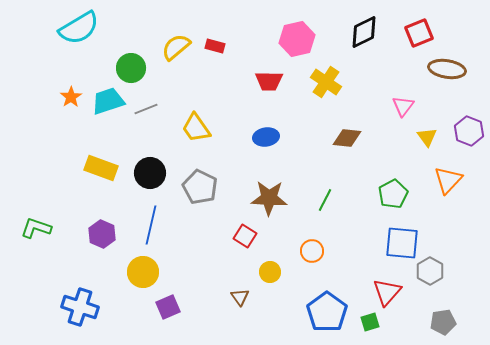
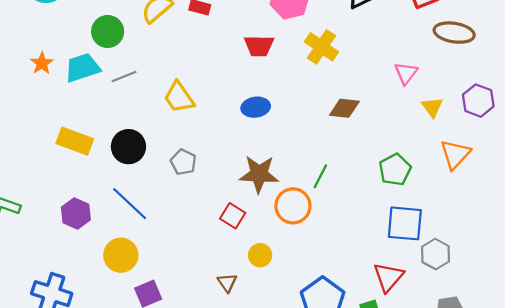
gray pentagon: (200, 187) -> (183, 162), size x0.7
blue line: (151, 225) -> (130, 204), turned -60
orange circle: (312, 251) -> (293, 206), moved, size x1.4

